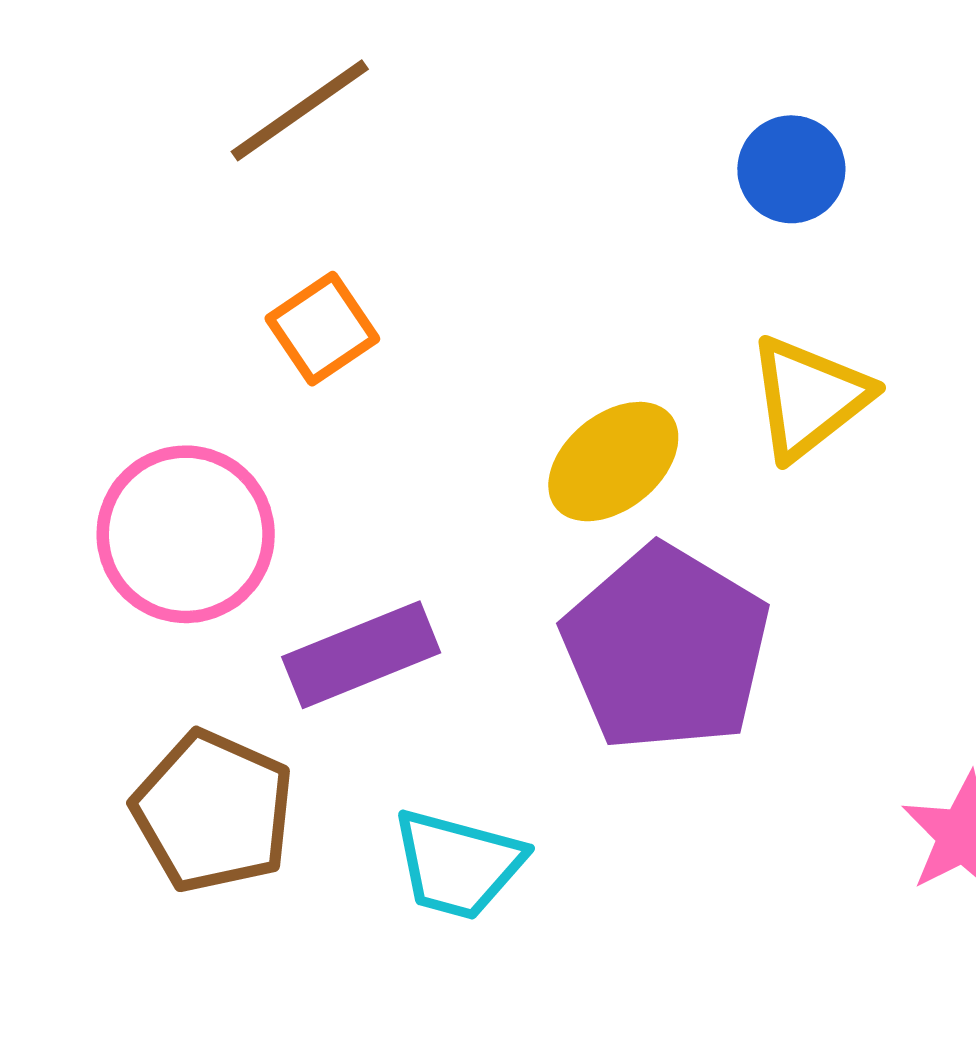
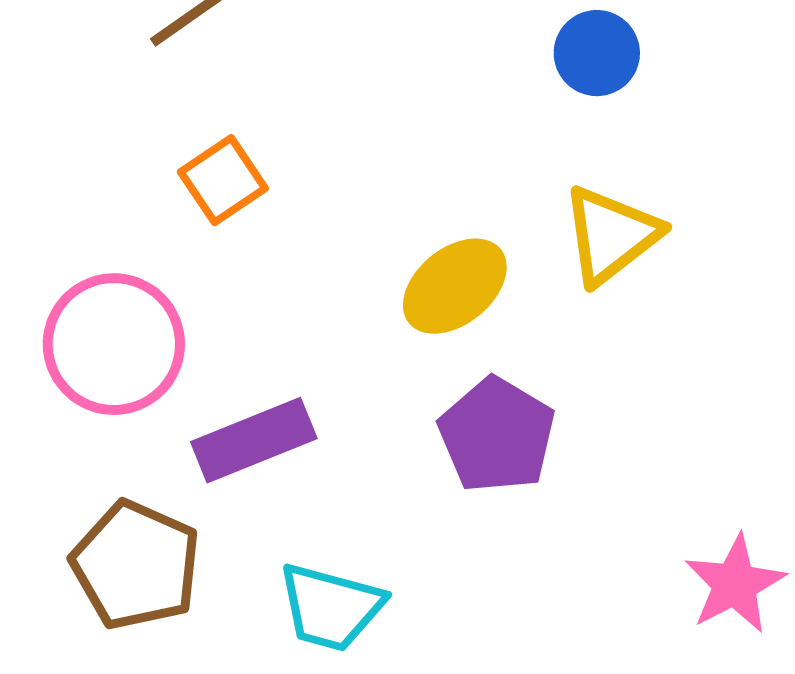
purple pentagon: (666, 648) -> (497, 435), size x0.7

